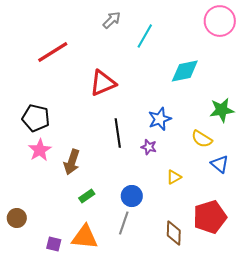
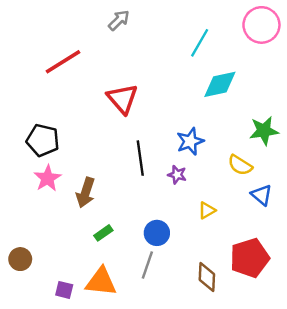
gray arrow: (112, 20) -> (119, 20), moved
cyan line: (145, 36) -> (200, 43), moved
red triangle: (103, 83) -> (122, 99), turned -48

